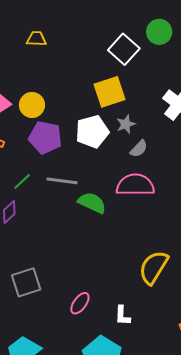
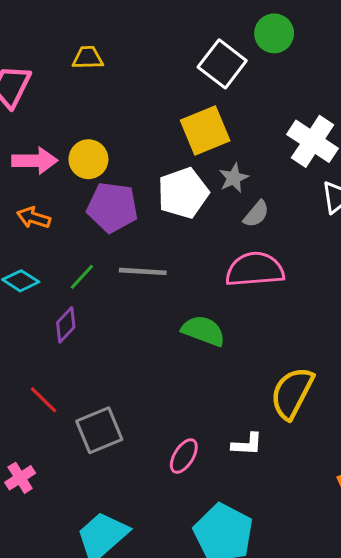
green semicircle: (92, 203) -> (203, 331), moved
white L-shape: (123, 316) -> (247, 444), moved, turned -85

